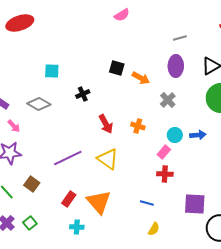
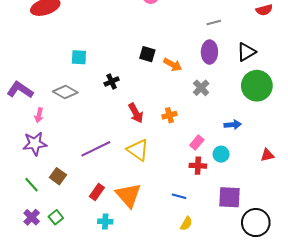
pink arrow: (14, 126) -> (39, 115), turned 56
orange cross: (138, 126) -> (169, 115), turned -32
cyan circle: (175, 135) -> (221, 154), moved

